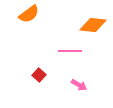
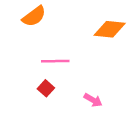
pink line: (70, 51) -> (55, 61), moved

